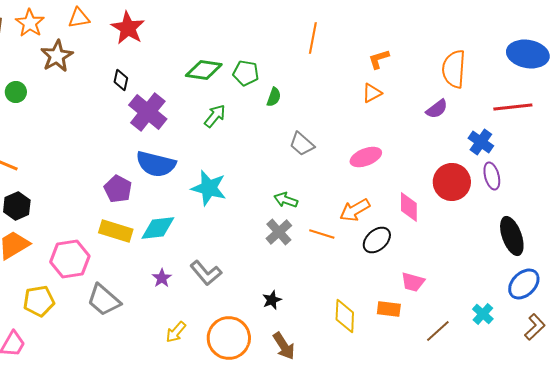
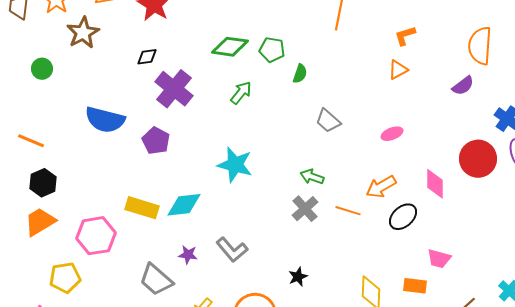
black diamond: (121, 80) -> (147, 57), turned 70
pink ellipse: (366, 157) -> (392, 134), size x0.7
blue semicircle: (156, 164) -> (105, 120), moved
purple pentagon: (118, 189) -> (156, 141), moved
purple star: (162, 278) -> (188, 255), turned -30
gray trapezoid: (104, 300) -> (156, 280), moved

